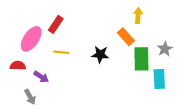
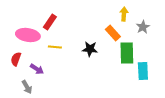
pink ellipse: (31, 39) -> (28, 35), turned 65
gray star: (165, 49) -> (143, 27), moved
red semicircle: (18, 66) -> (16, 59), turned -72

